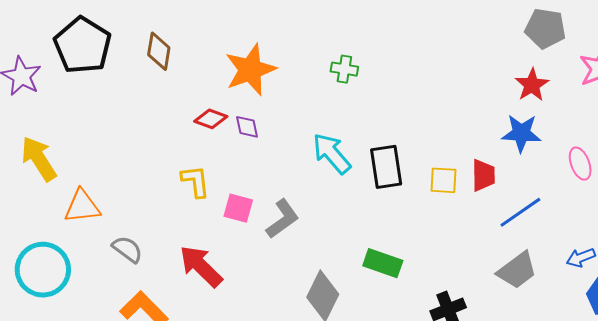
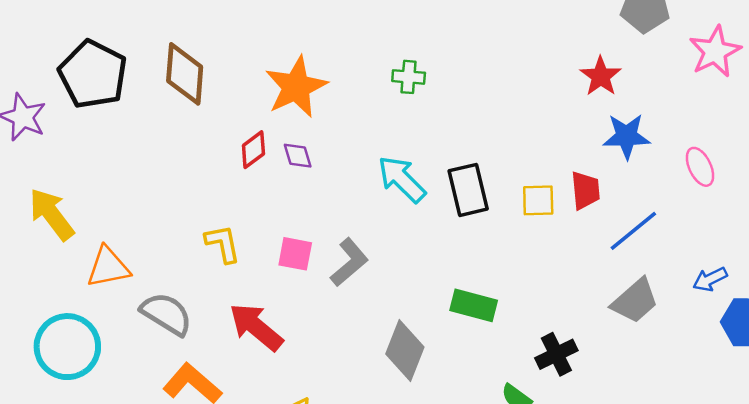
brown diamond: (159, 51) -> (185, 74), size x1.4
red star: (532, 85) -> (601, 76), moved
red diamond: (211, 119) -> (253, 150), turned -52
yellow L-shape: (195, 181) -> (223, 244), moved
gray semicircle: (127, 249) -> (166, 314), size x1.4

